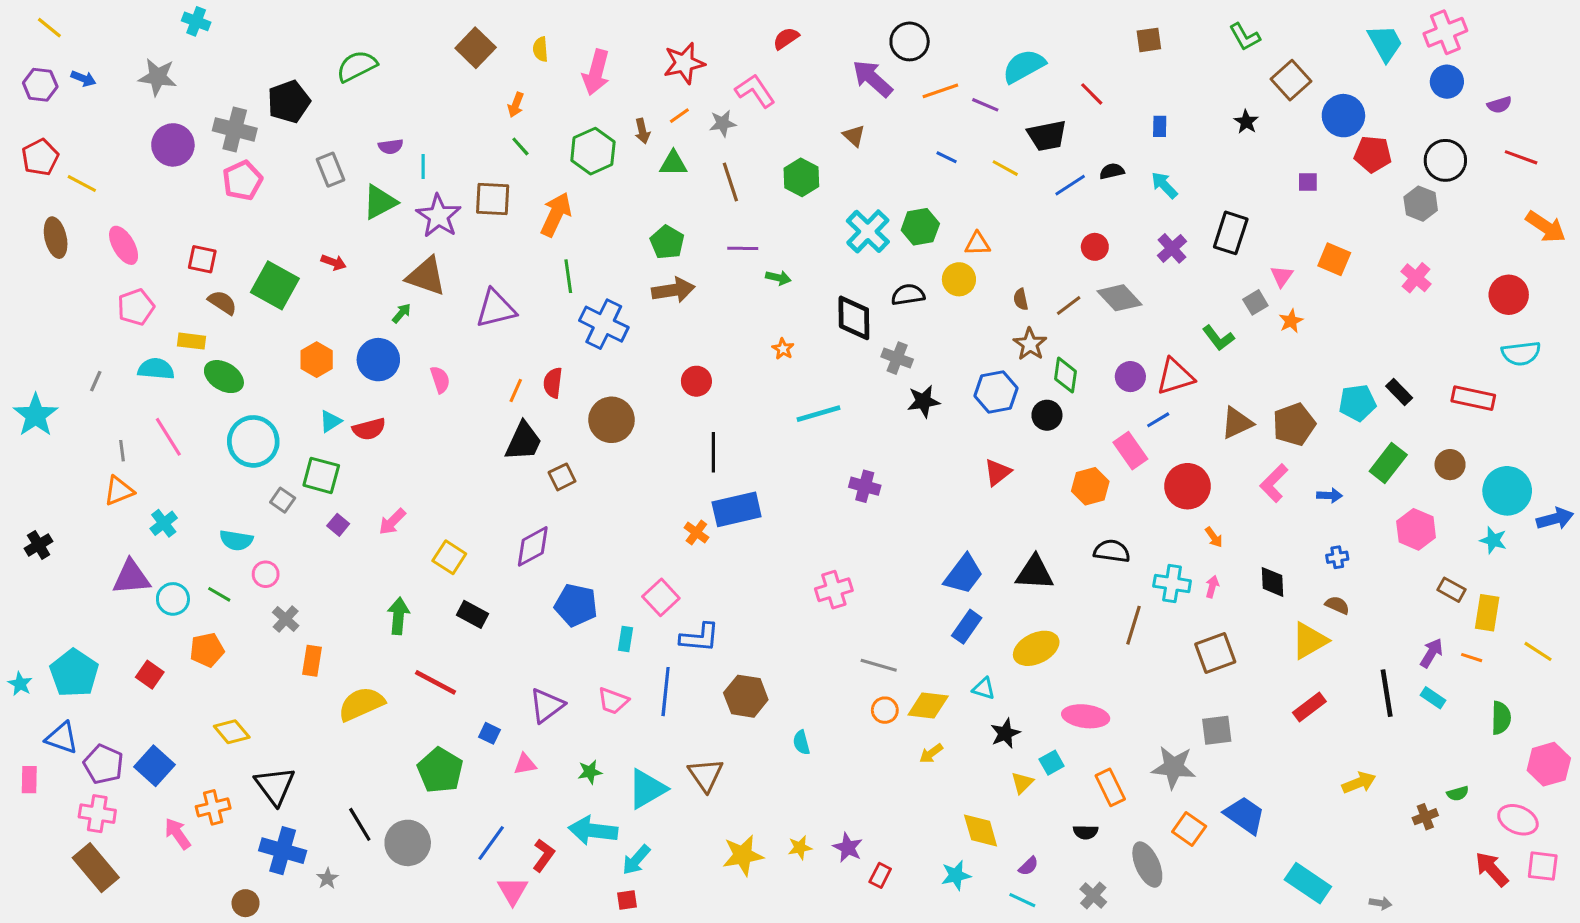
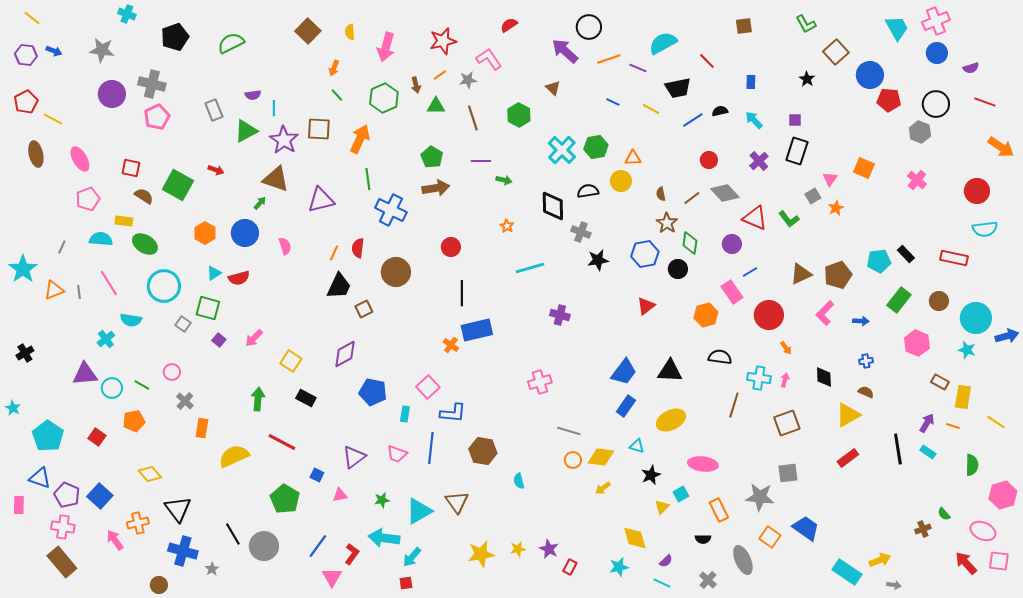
black pentagon: (289, 102) -> (175, 37), moved
purple square: (1308, 182) -> (795, 120), moved
red triangle: (1175, 377) -> (755, 218), moved, turned 40
orange triangle: (119, 491) -> (54, 290), moved
cyan semicircle: (236, 540) -> (131, 320), moved
cyan star: (20, 684) -> (13, 408), moved
yellow arrow: (1359, 783) -> (880, 560), moved
green semicircle: (1458, 794) -> (944, 514), turned 64

